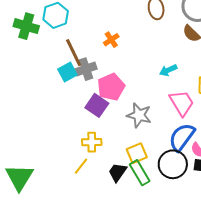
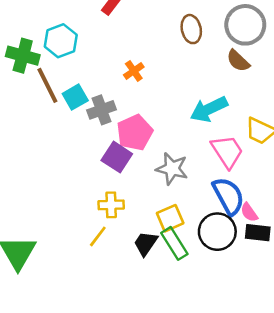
brown line: (74, 53) -> (47, 85), moved
cyan arrow: (168, 70) -> (209, 109), size x1.6
cyan square: (67, 72) -> (75, 97), moved
blue semicircle: (182, 137) -> (228, 196), turned 116

